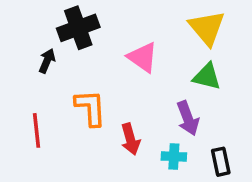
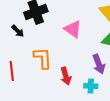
black arrow: (47, 61) -> (18, 31), turned 112

